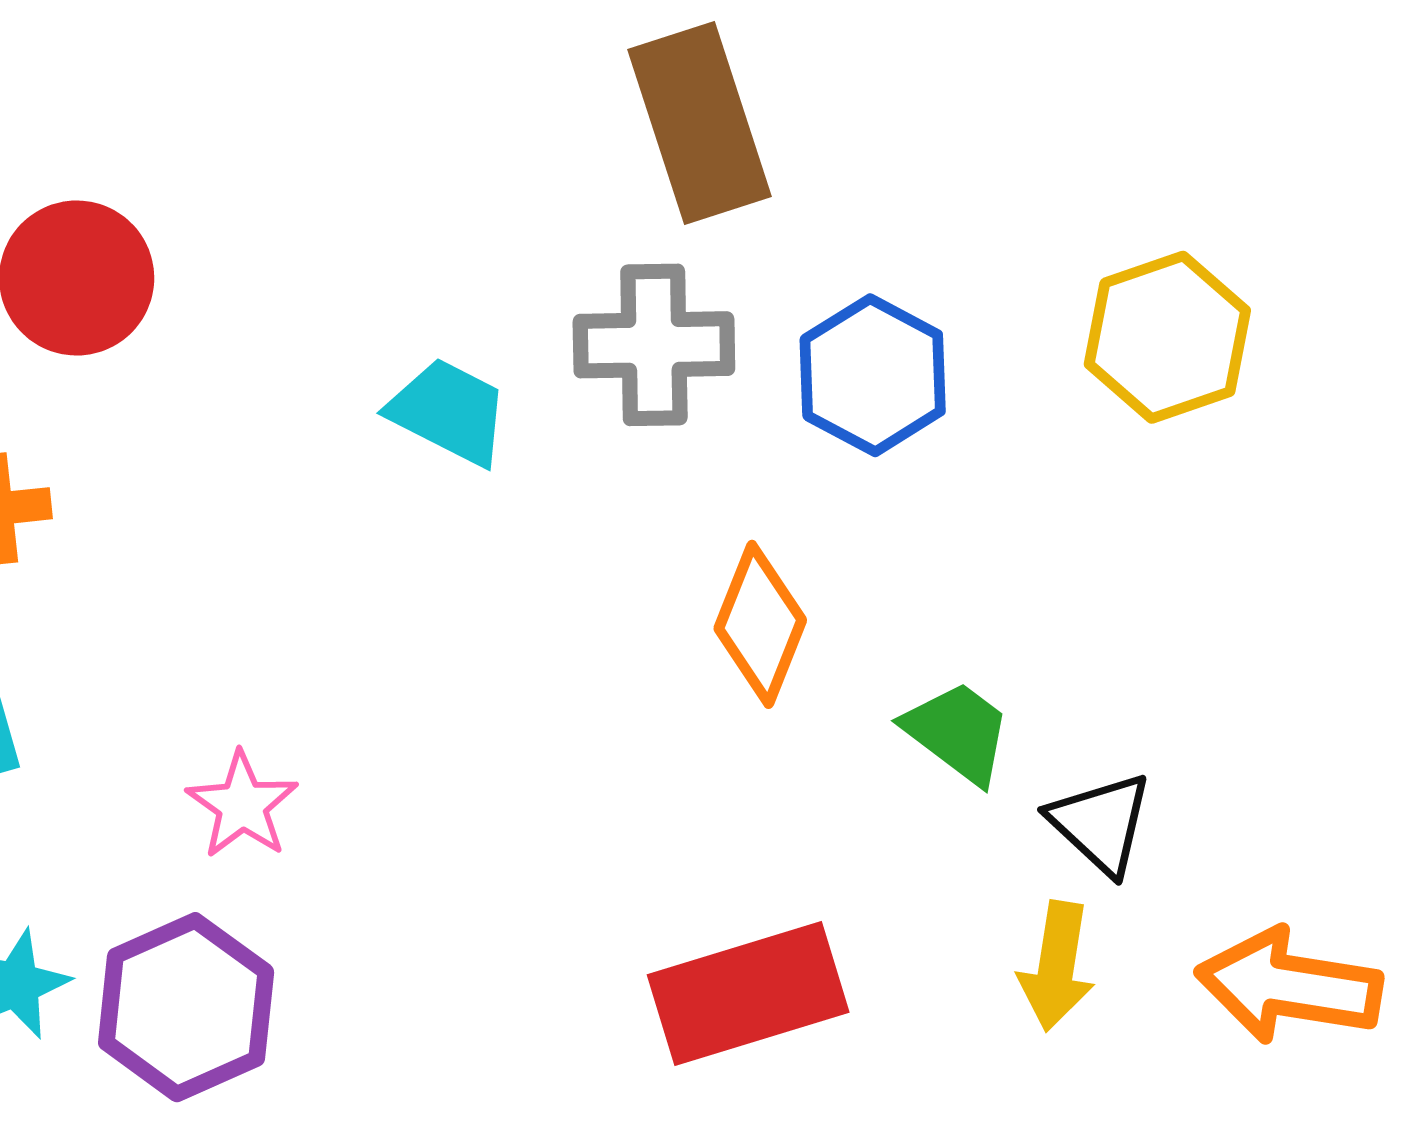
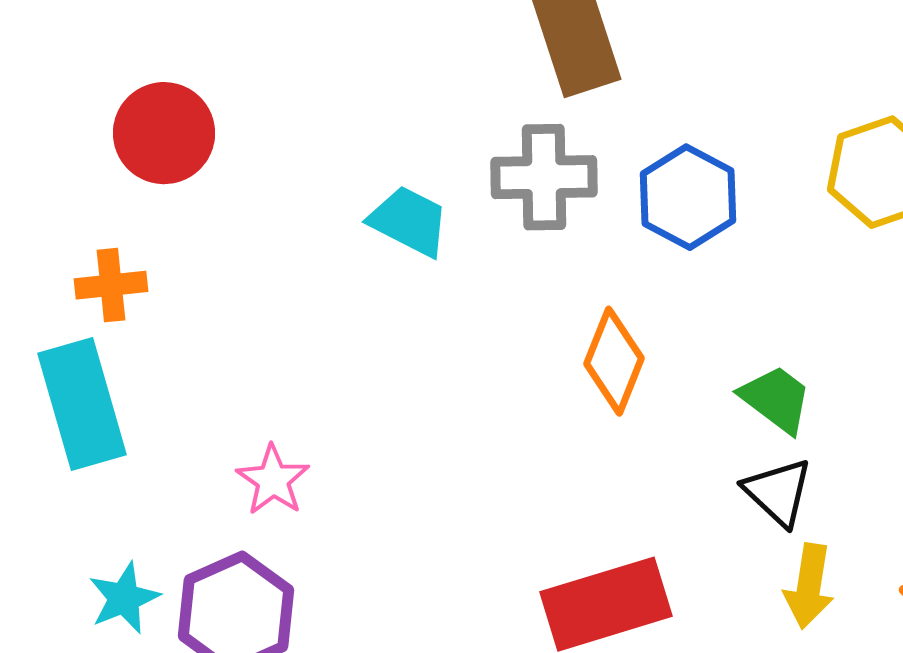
green trapezoid: (958, 732) -> (776, 399), moved
black triangle: (1101, 823) -> (778, 492), moved

